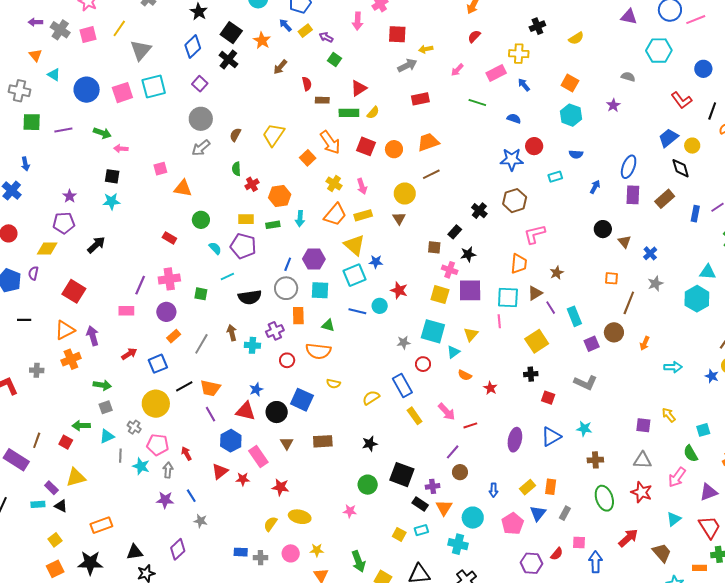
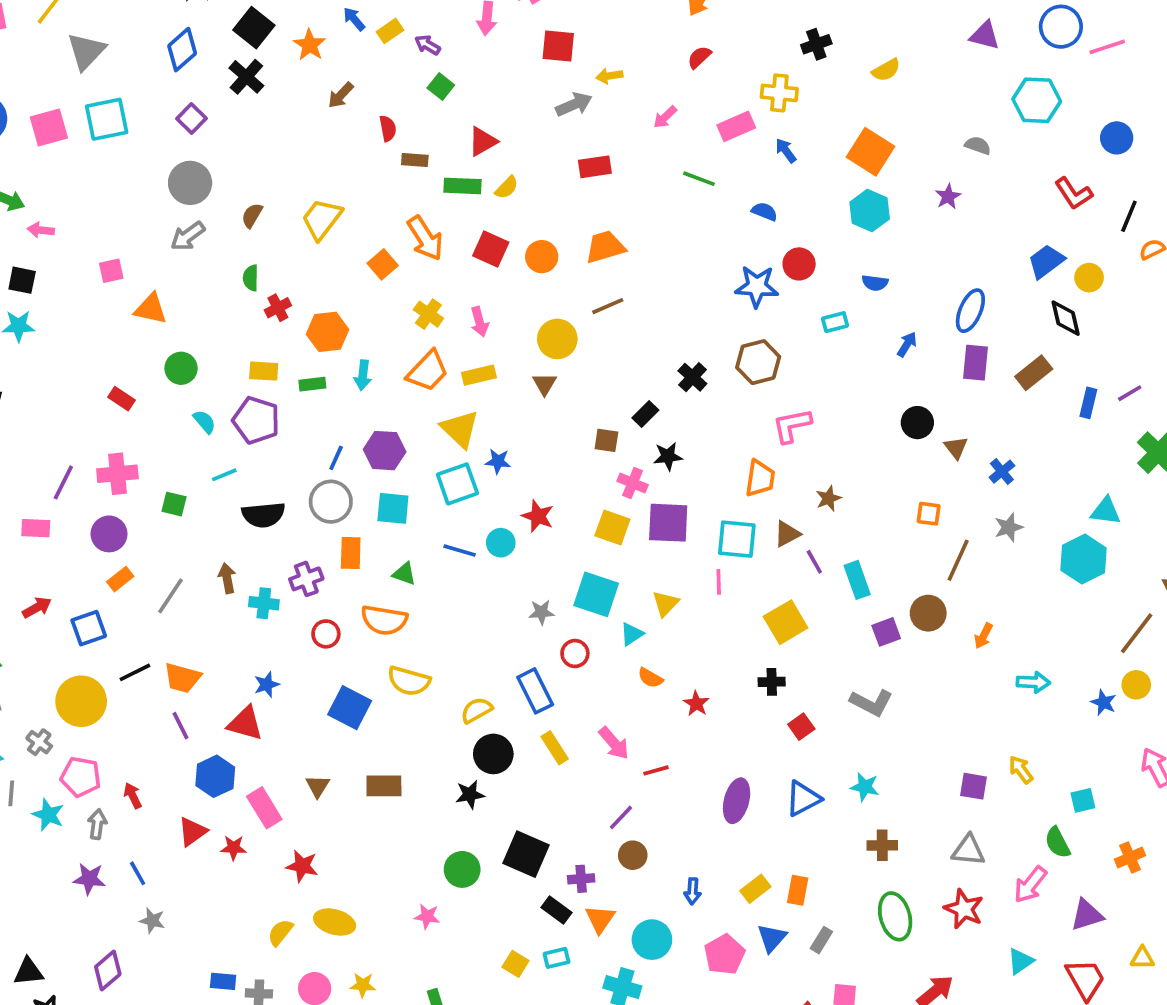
orange square: (570, 83) -> (871, 152), size x1.4
yellow semicircle: (333, 384) -> (409, 681), size x1.6
red square: (548, 398) -> (801, 727), turned 32
black circle: (277, 412) -> (493, 754), moved

